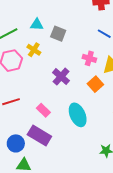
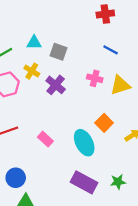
purple cross: (61, 77) -> (56, 85), moved
orange square: (95, 84) -> (104, 123), moved
purple rectangle: (39, 135) -> (84, 182), moved

